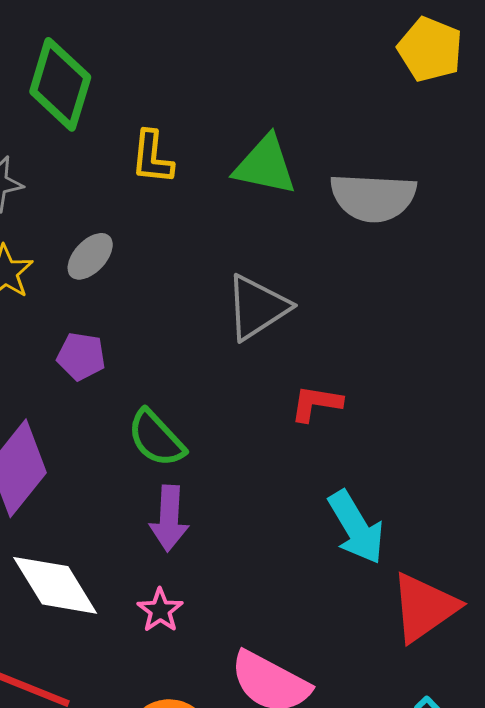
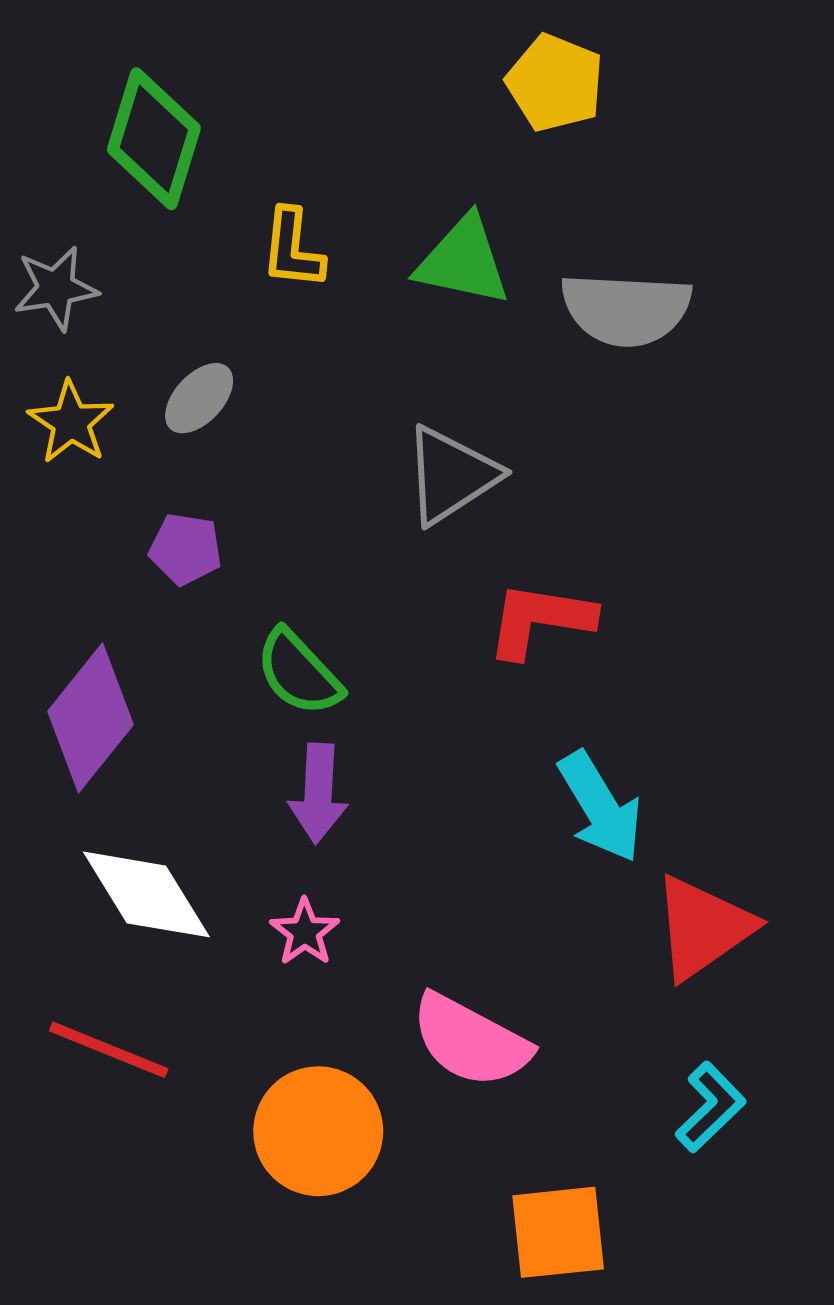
yellow pentagon: (430, 49) -> (555, 83), moved
red L-shape: (316, 403) -> (540, 620), size x1.4

